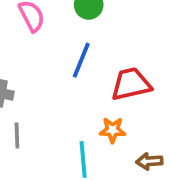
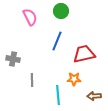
gray line: (17, 136) -> (32, 80), moved

